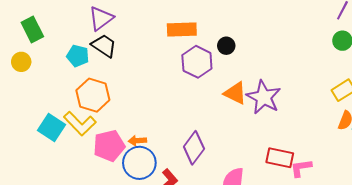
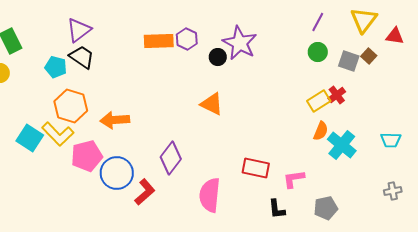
black circle: (226, 46) -> (218, 57), moved
purple hexagon: (197, 62) -> (187, 39), moved, size x0.7
purple star: (264, 97) -> (240, 43), moved
orange arrow: (137, 141) -> (115, 120), moved, size x1.6
pink L-shape: (301, 168) -> (294, 179), moved

